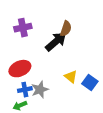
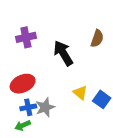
brown semicircle: (66, 29) -> (97, 38), moved
black arrow: (56, 42) -> (63, 53), turned -80

